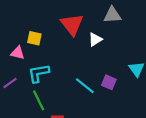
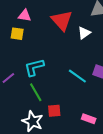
yellow square: (34, 38) -> (17, 34), moved
pink triangle: (18, 53) -> (25, 16), moved

